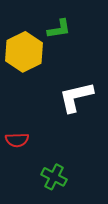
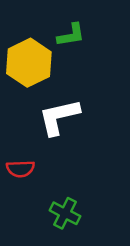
white L-shape: (76, 97) -> (59, 117), moved

